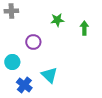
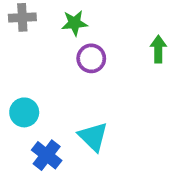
green star: (57, 20) -> (74, 23), moved
purple circle: (33, 42) -> (91, 58), moved

